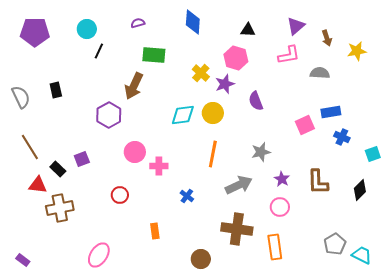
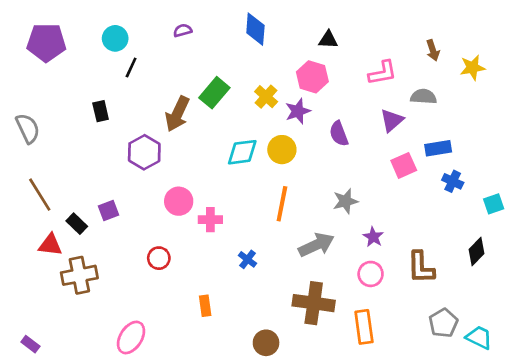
purple triangle: (296, 26) -> (392, 120), moved
green rectangle: (154, 55) -> (214, 93), moved, turned -55
black rectangle: (56, 90) -> (101, 111), moved
brown L-shape: (318, 182) -> (421, 267), moved

